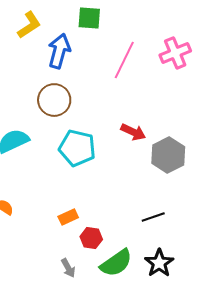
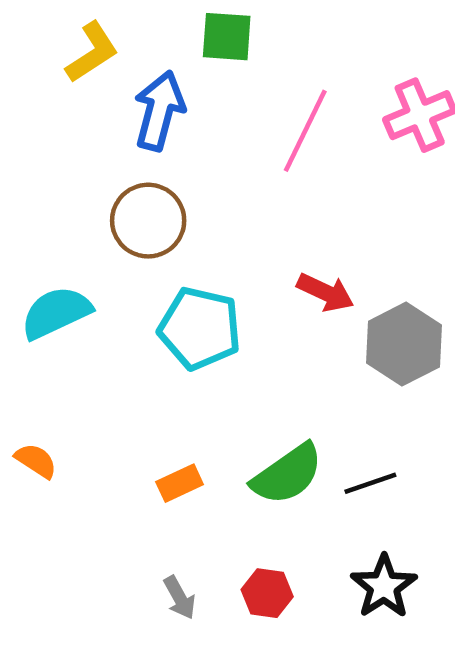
red hexagon: (91, 238) -> (267, 593), moved
green semicircle: (116, 263) -> (287, 474), moved

